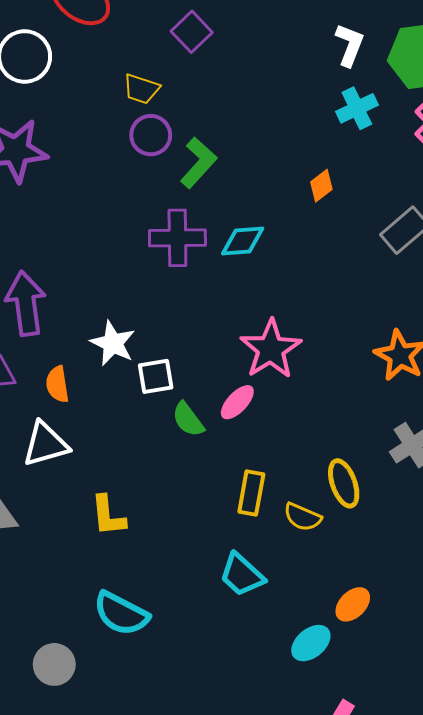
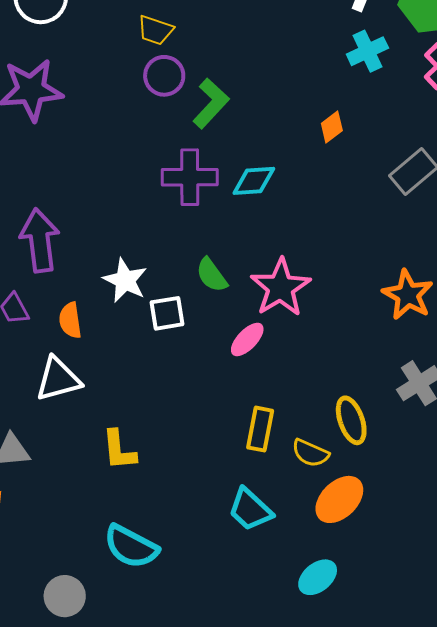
green semicircle: (188, 419) -> (212, 275), moved
orange ellipse: (353, 604) -> (339, 499), moved, size x1.4

